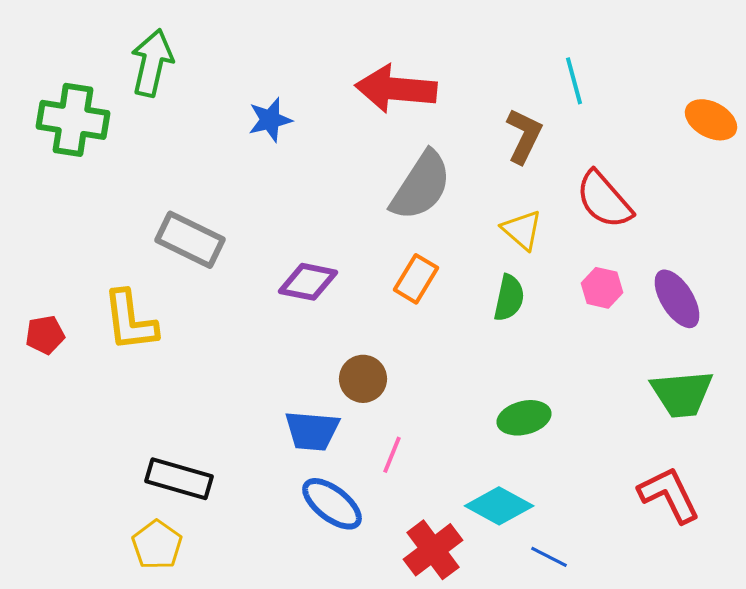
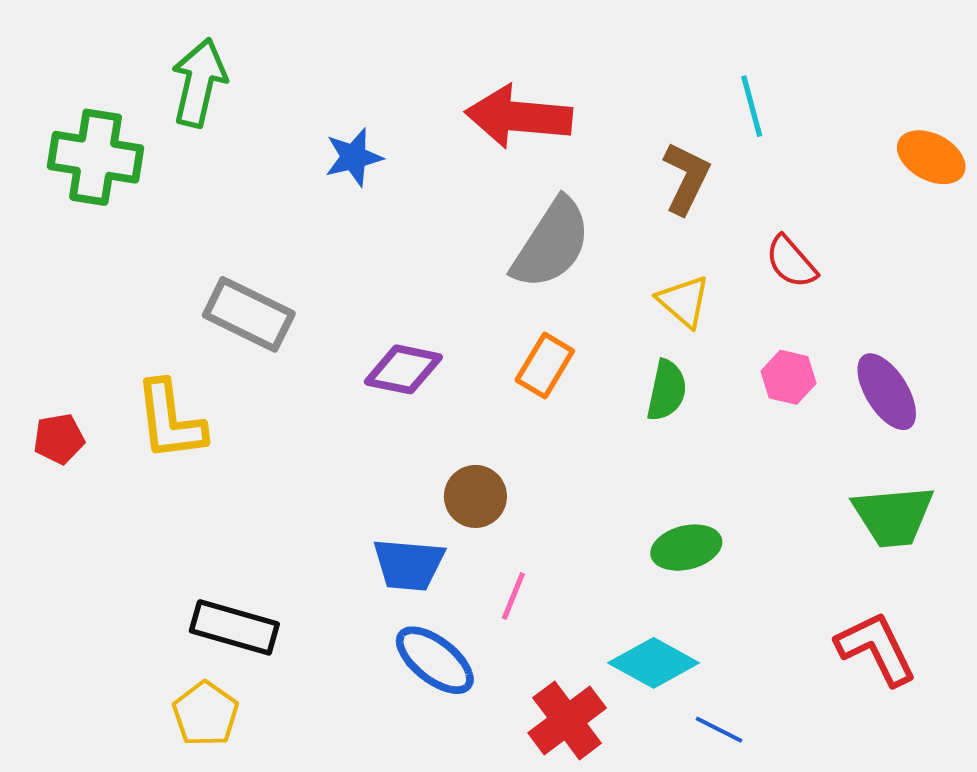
red semicircle: (604, 200) -> (791, 262), size x0.7

